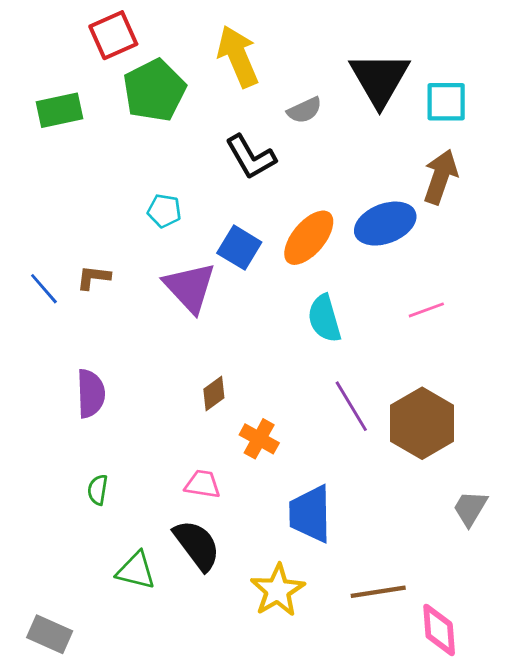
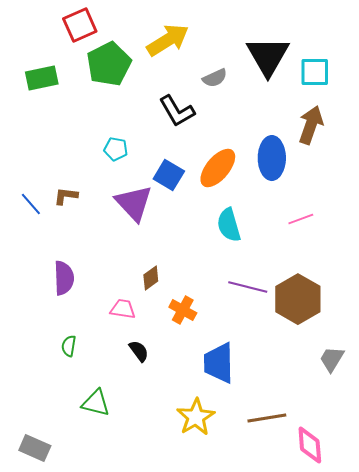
yellow arrow: (238, 56) -> (168, 40), turned 81
blue ellipse: (385, 224) -> (272, 158), turned -69
purple line: (351, 406) -> (248, 287), turned -45
pink trapezoid: (203, 484) -> (123, 309), moved
black semicircle: (197, 545) -> (139, 351), moved, size x0.6

